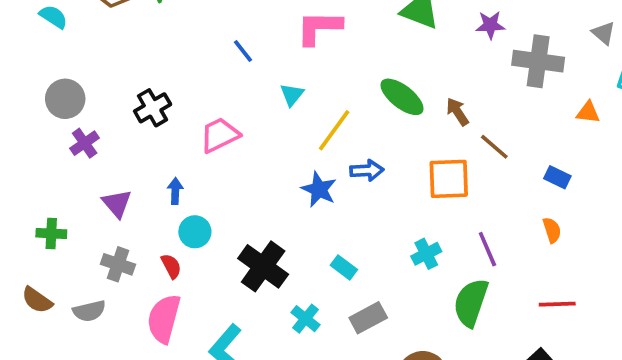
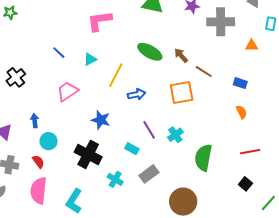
blue line: (243, 51) -> (59, 53), moved
cyan triangle: (292, 95) -> (90, 59), turned 32
pink trapezoid: (220, 135) -> (67, 91), moved
blue star: (319, 189) -> (101, 120), moved
purple line: (487, 249) -> (149, 130), moved

